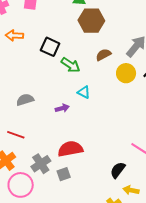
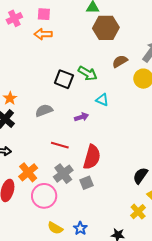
orange arrow: (14, 35) -> (43, 34), moved
black square: (50, 47) -> (64, 79), moved
red line: (16, 135) -> (60, 145), moved
red semicircle: (70, 149) -> (92, 157), turned 120

